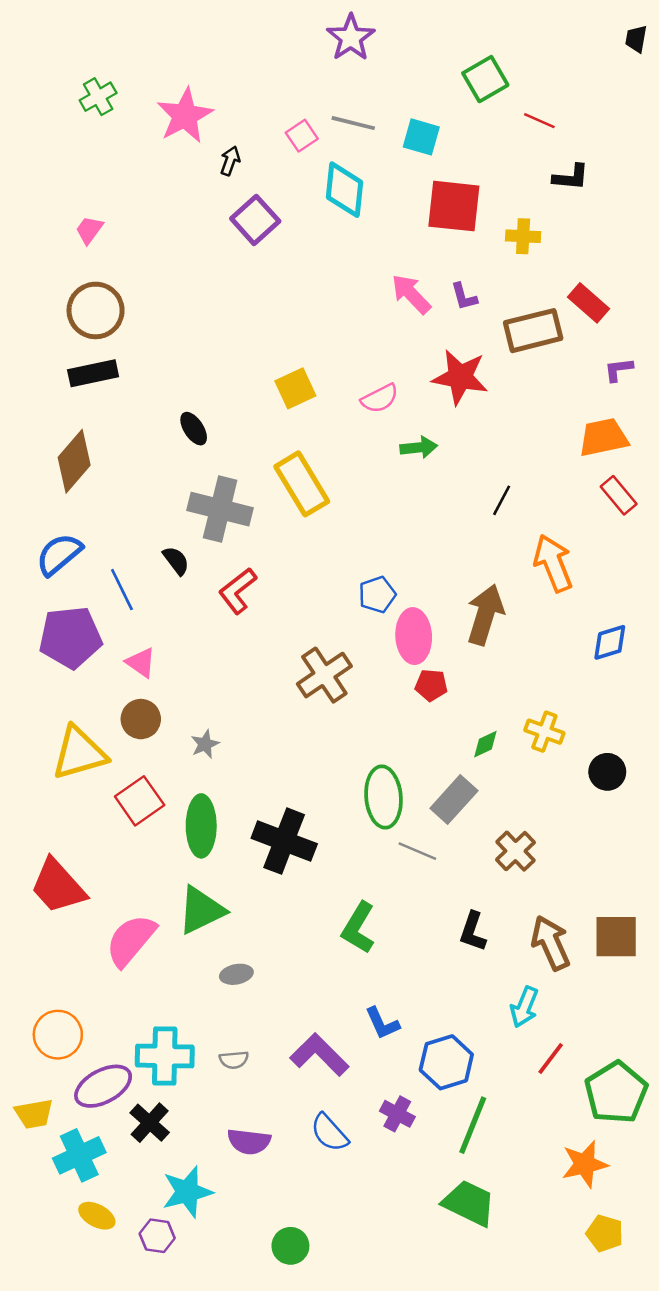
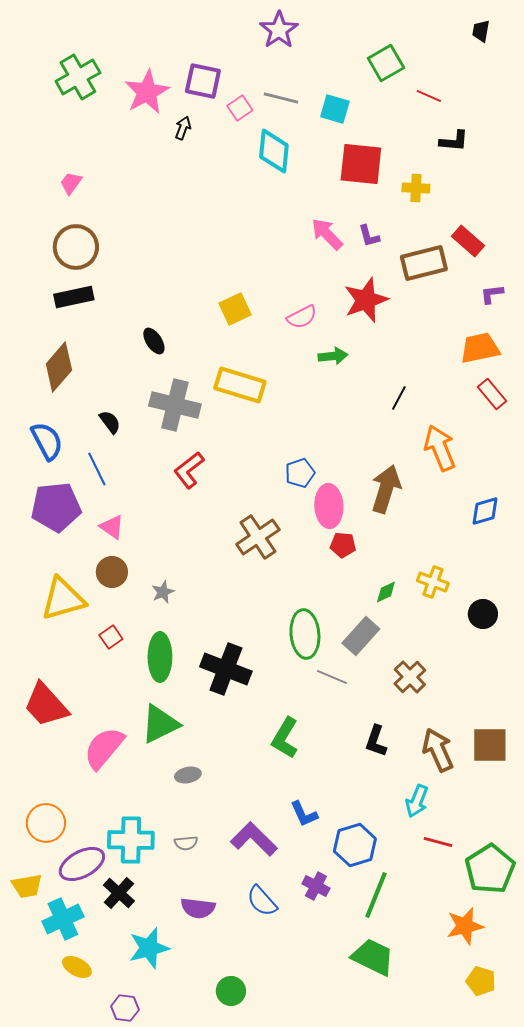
black trapezoid: (636, 39) -> (481, 31), moved
green cross: (98, 97) -> (78, 77), size x1.5
purple square: (255, 220) -> (203, 81), moved, turned -36
red star: (460, 377) -> (366, 300), turned -30
yellow rectangle: (302, 484) -> (240, 385), turned -42
blue semicircle: (59, 554) -> (47, 441), turned 102
black semicircle: (176, 561) -> (110, 422), moved
red square: (140, 801) -> (111, 637), size x0.6
red line: (551, 1059) -> (438, 842), turned 68
purple hexagon: (157, 1236) -> (125, 1008), moved

